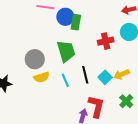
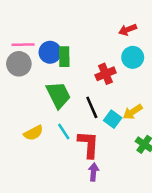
gray circle: (35, 59) -> (19, 64), moved
black line: (85, 75) -> (92, 107), moved
red L-shape: (96, 106) -> (88, 144), moved

